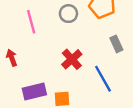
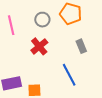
red cross: (72, 59) -> (39, 46), moved

